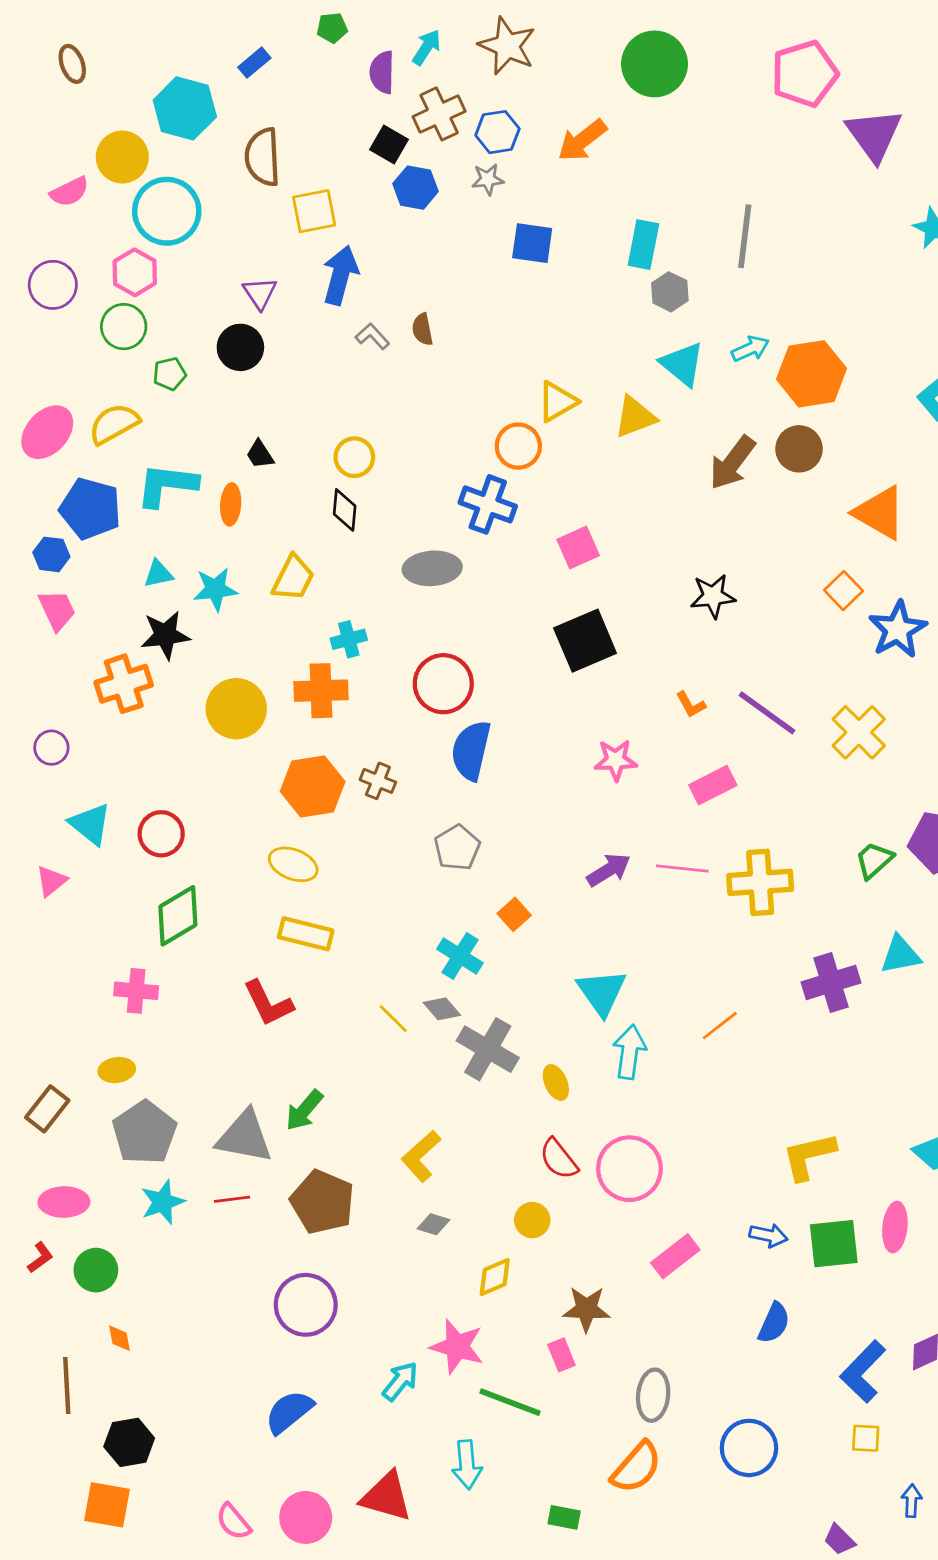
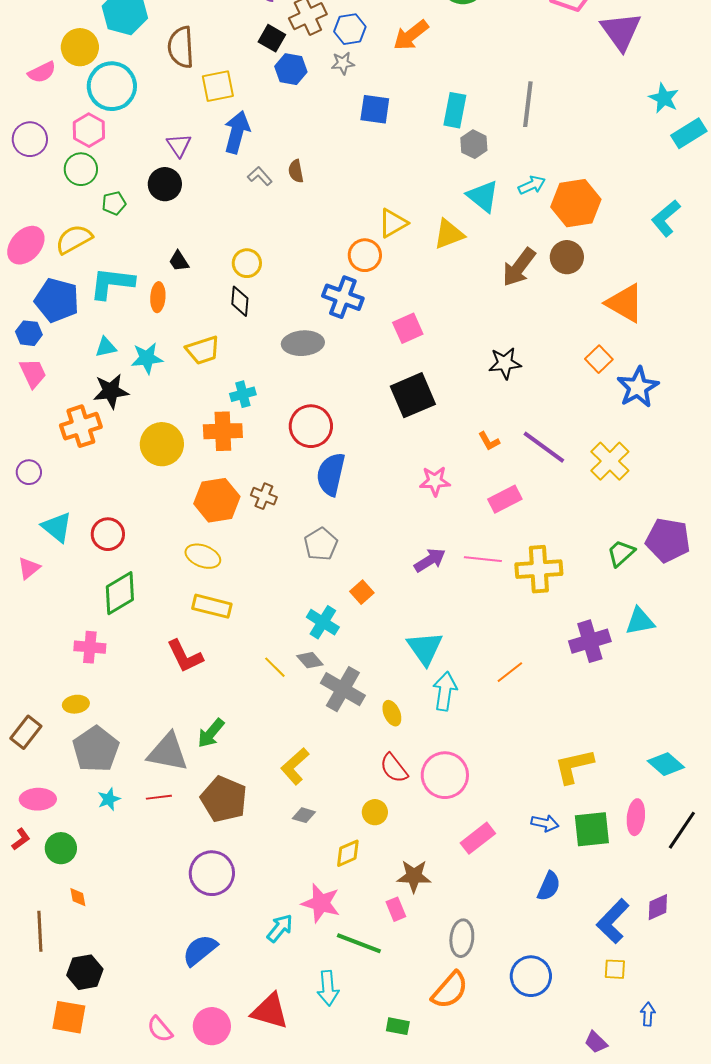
yellow trapezoid: (293, 578) -> (203, 350), turned 45
cyan star: (163, 1202) -> (109, 799), size x0.7

